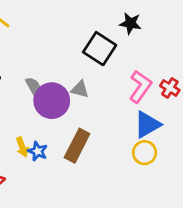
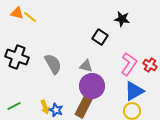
black square: (100, 49) -> (100, 37), size x0.7
gray semicircle: (33, 87) -> (53, 64), size x1.5
purple circle: (52, 101) -> (92, 86), moved

